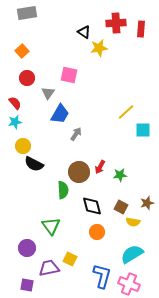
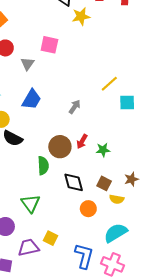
blue trapezoid: (60, 114) -> (32, 99), moved
gray arrow: (76, 134) -> (75, 107), moved
orange circle: (97, 232) -> (88, 209), moved

